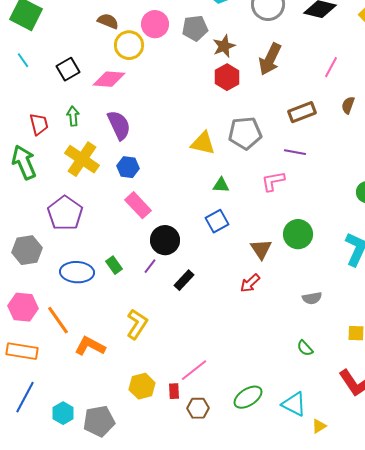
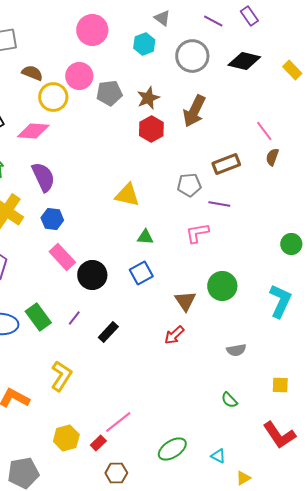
gray pentagon: (195, 28) -> (109, 93), moved
pink line: (331, 67) -> (264, 131), moved, turned -65
gray pentagon: (245, 133) -> (189, 185), moved, size x0.7
black circle: (165, 240) -> (92, 275), moved
green rectangle: (114, 265) -> (38, 317), size x1.5
red rectangle: (174, 391) -> (98, 443), turned 49
cyan triangle: (294, 404) -> (218, 456), size x0.6
brown hexagon: (198, 408) -> (116, 473), moved

